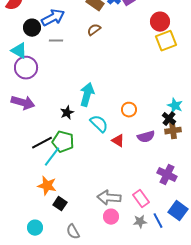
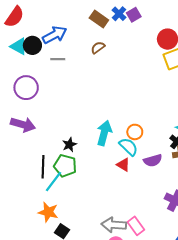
cyan triangle: (19, 51) -> (19, 46), moved
cyan arrow: (87, 95) -> (104, 133), moved
black star: (67, 113) -> (69, 145), moved
cyan semicircle: (99, 124) -> (128, 147), moved
black line: (42, 143) -> (43, 167), turned -60
pink rectangle: (141, 199) -> (136, 226), moved

